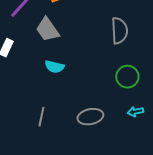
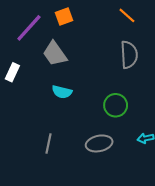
green circle: (127, 77) -> (116, 105), moved

